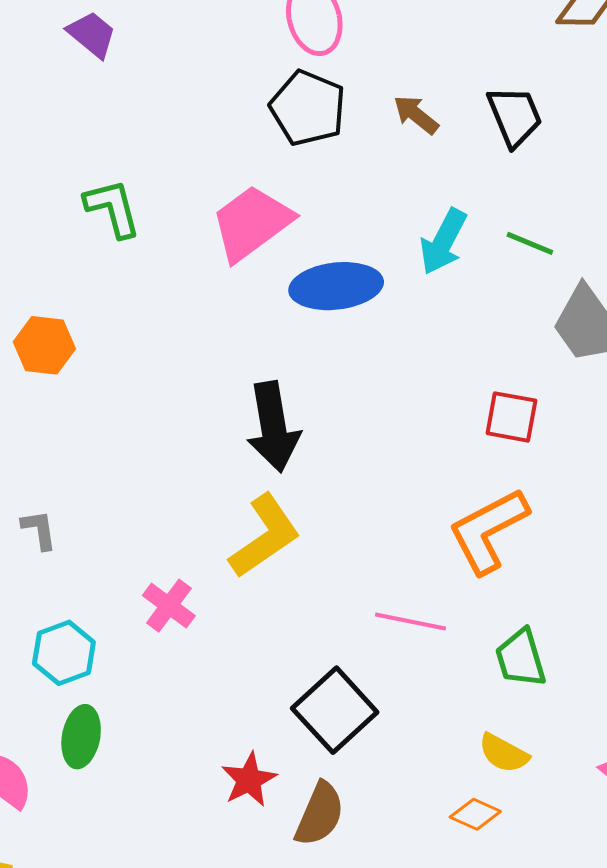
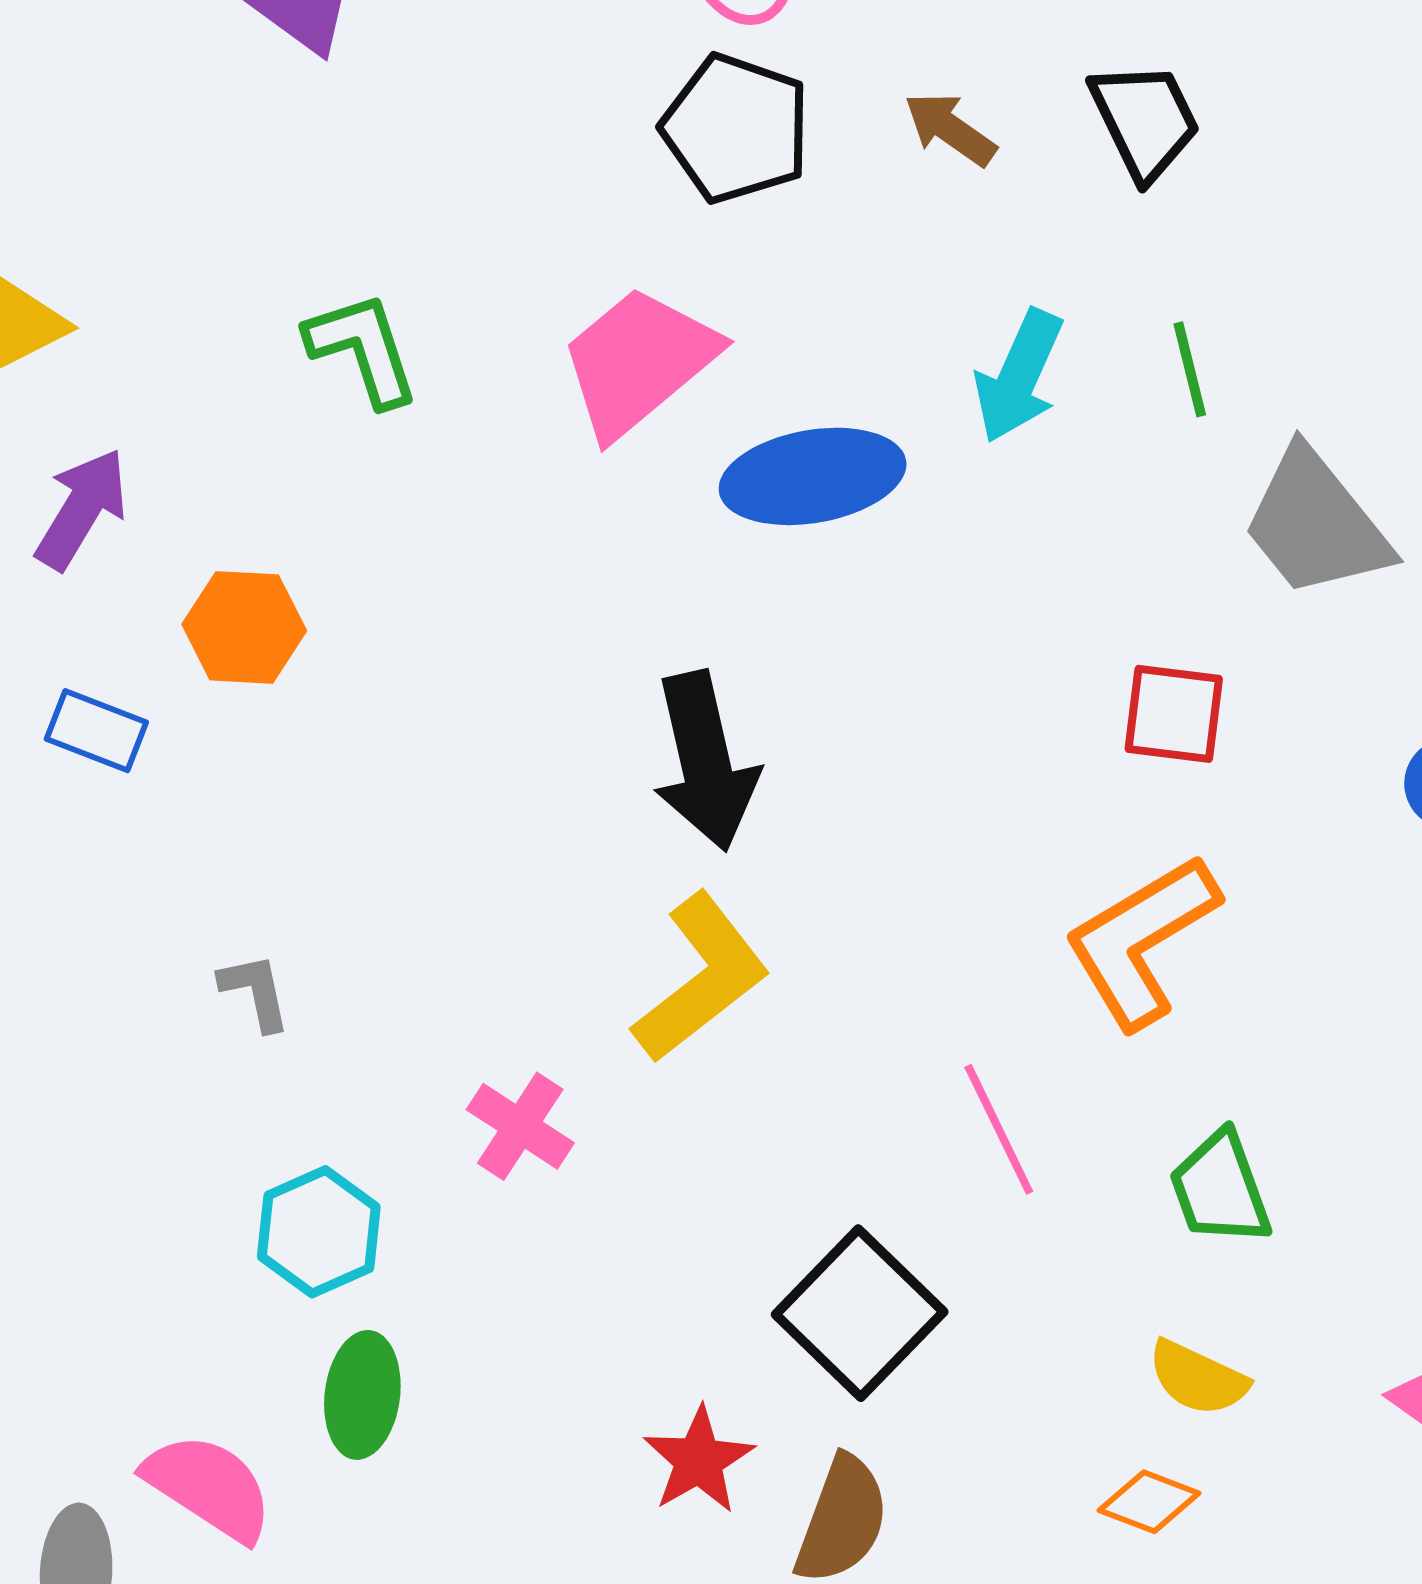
green line: (530, 243) -> (1190, 369), turned 57
pink line: (411, 622) -> (999, 1129), turned 56

